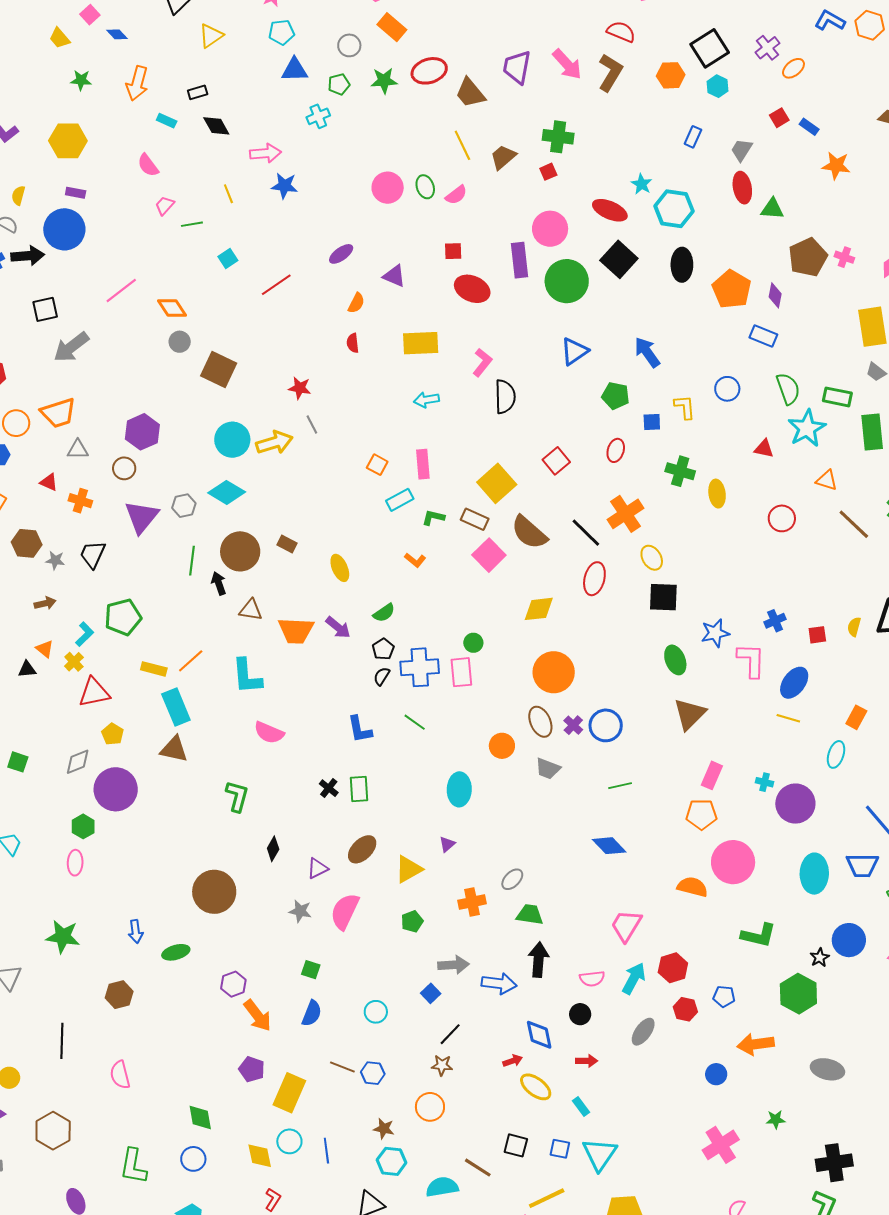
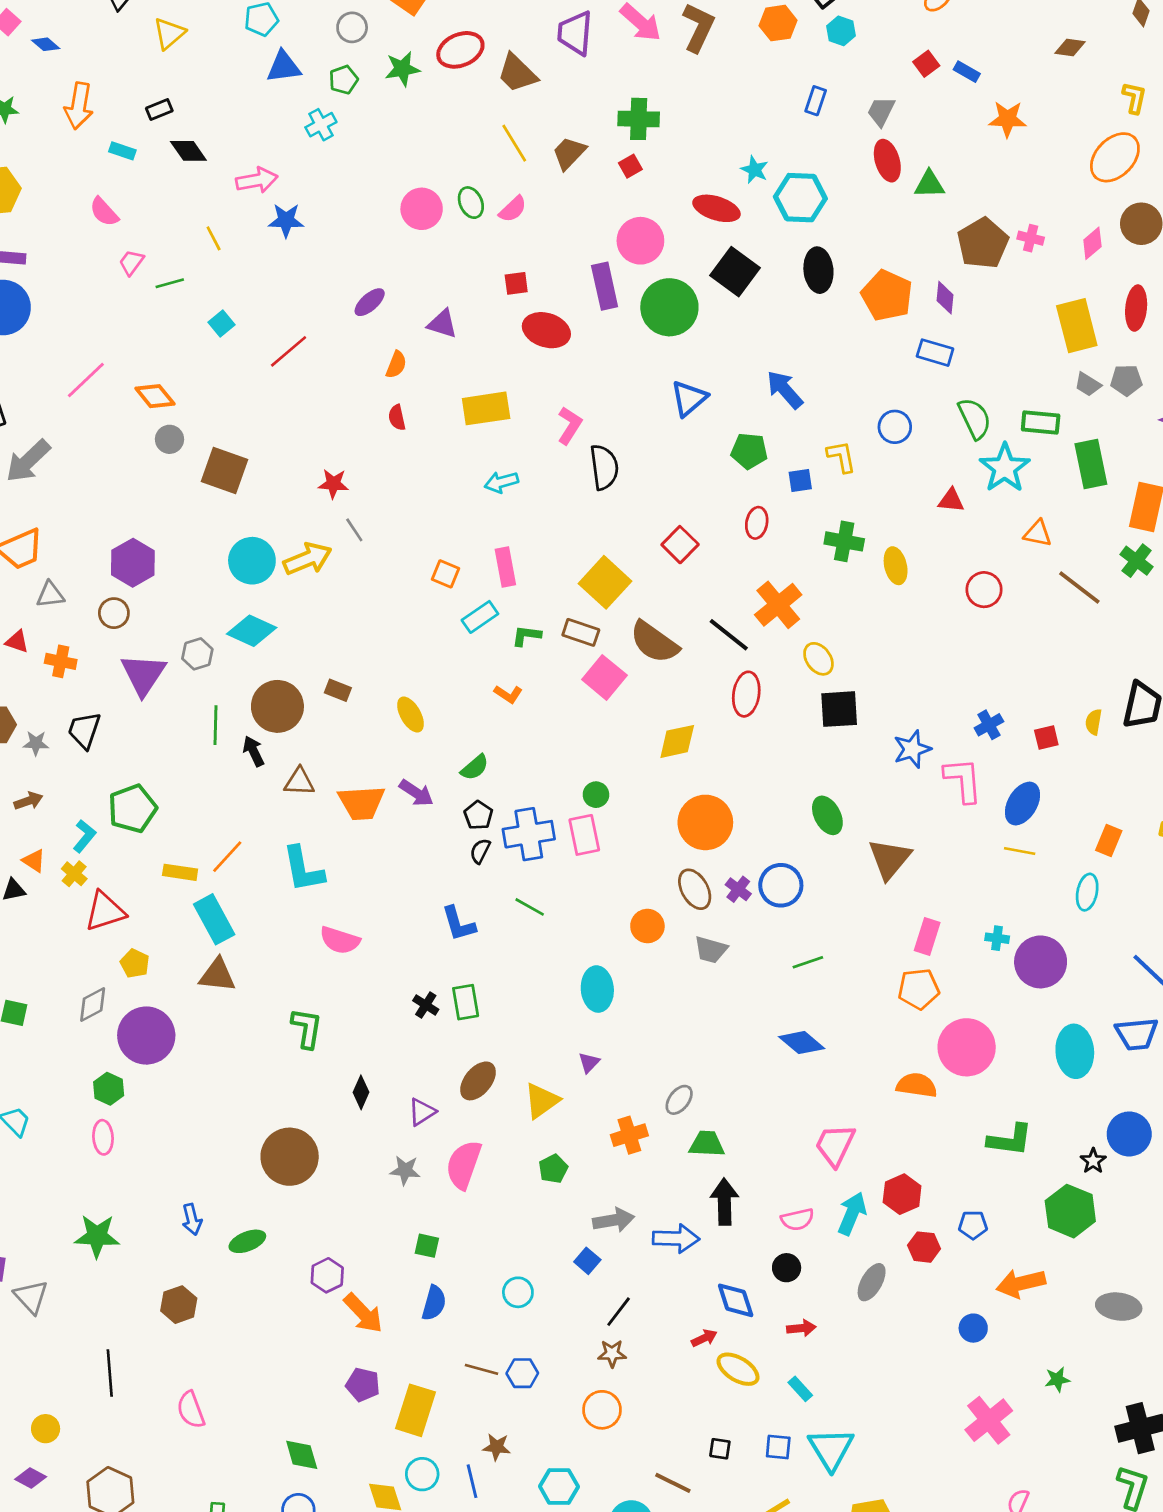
green ellipse: (675, 660) -> (827, 815), moved
brown star: (384, 1129) -> (497, 1447), moved
black square: (516, 1145) -> (720, 1449), size x0.7

